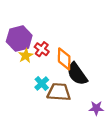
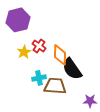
purple hexagon: (19, 39) -> (18, 20), moved
cyan cross: (42, 83) -> (39, 78), turned 32

